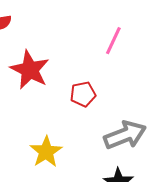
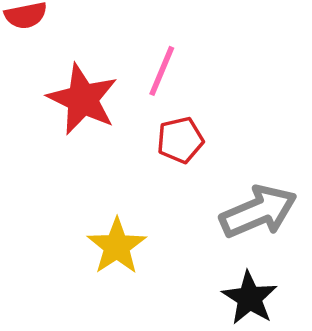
pink line: (113, 41) -> (162, 71), moved

